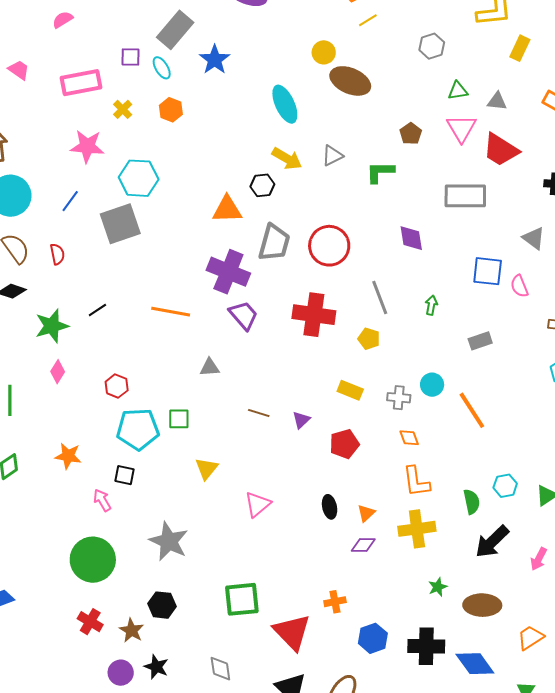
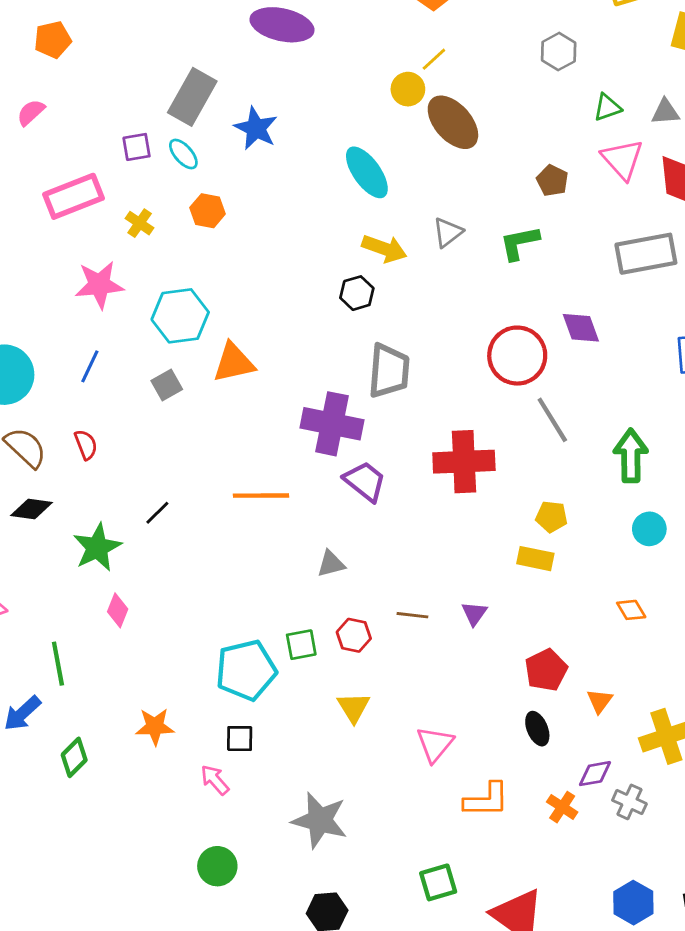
yellow line: (368, 20) -> (434, 59), moved
brown ellipse: (350, 81) -> (453, 122), turned 36
orange triangle: (227, 209) -> (234, 363), moved
gray square: (120, 224) -> (167, 385), size x0.5
red circle: (329, 246) -> (517, 356), moved
green arrow: (431, 305) -> (631, 456), moved, size x1.8
yellow pentagon: (369, 339) -> (552, 517), moved
red hexagon: (117, 386) -> (354, 635), moved
gray cross: (399, 398) -> (629, 802), moved, turned 30
red pentagon: (344, 444) -> (546, 670), moved
orange L-shape: (416, 482) -> (486, 800), moved, turned -72
orange triangle: (366, 513) -> (600, 701), moved
green circle: (93, 560) -> (217, 866), size x0.6
green square: (242, 599) -> (438, 882), size x0.7
orange cross: (335, 602) -> (562, 807), moved, turned -35

